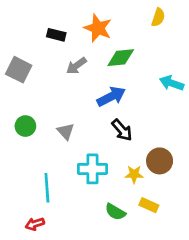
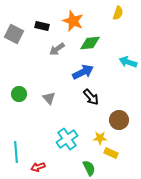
gray square: (19, 70) -> (14, 34), moved
cyan cross: (92, 169) -> (67, 139), moved, turned -35
yellow star: (134, 174) -> (100, 138), moved
cyan line: (47, 188) -> (16, 152), moved
green semicircle: (115, 212) -> (89, 168), moved, turned -147
red arrow: (35, 224) -> (38, 167), moved

